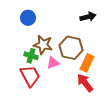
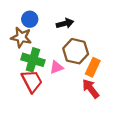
black arrow: (88, 17) -> (65, 23), moved
brown star: (43, 45) -> (21, 37), moved
green cross: (31, 56) -> (33, 60), size x1.5

